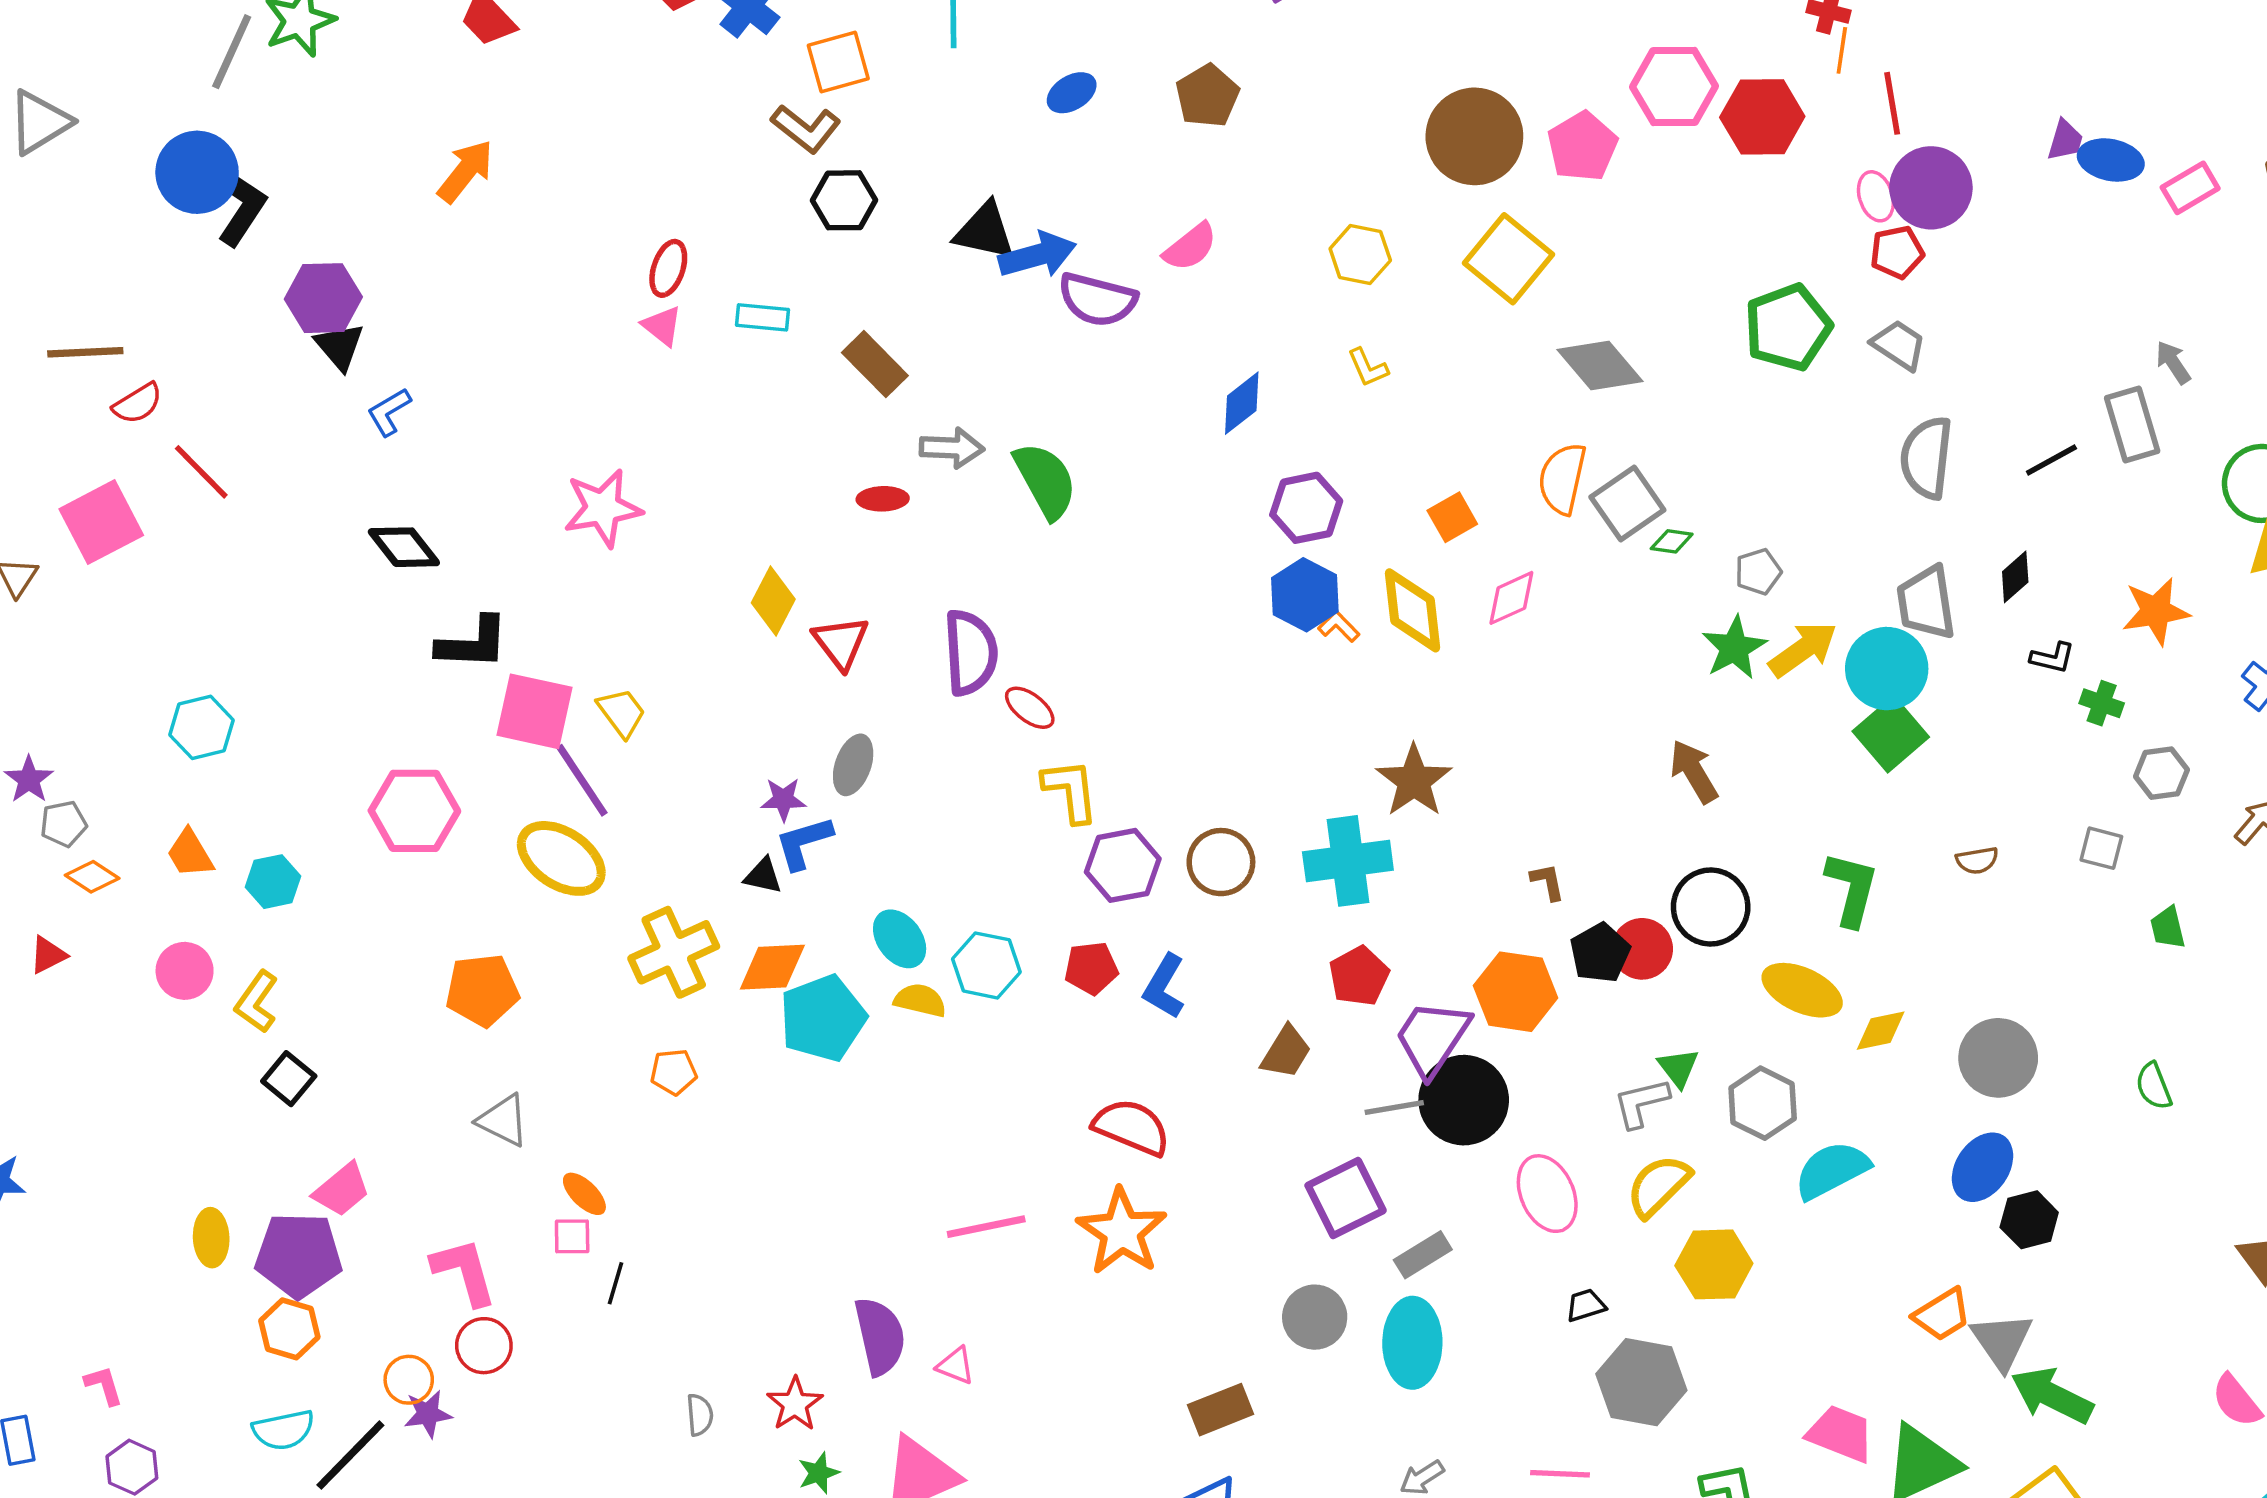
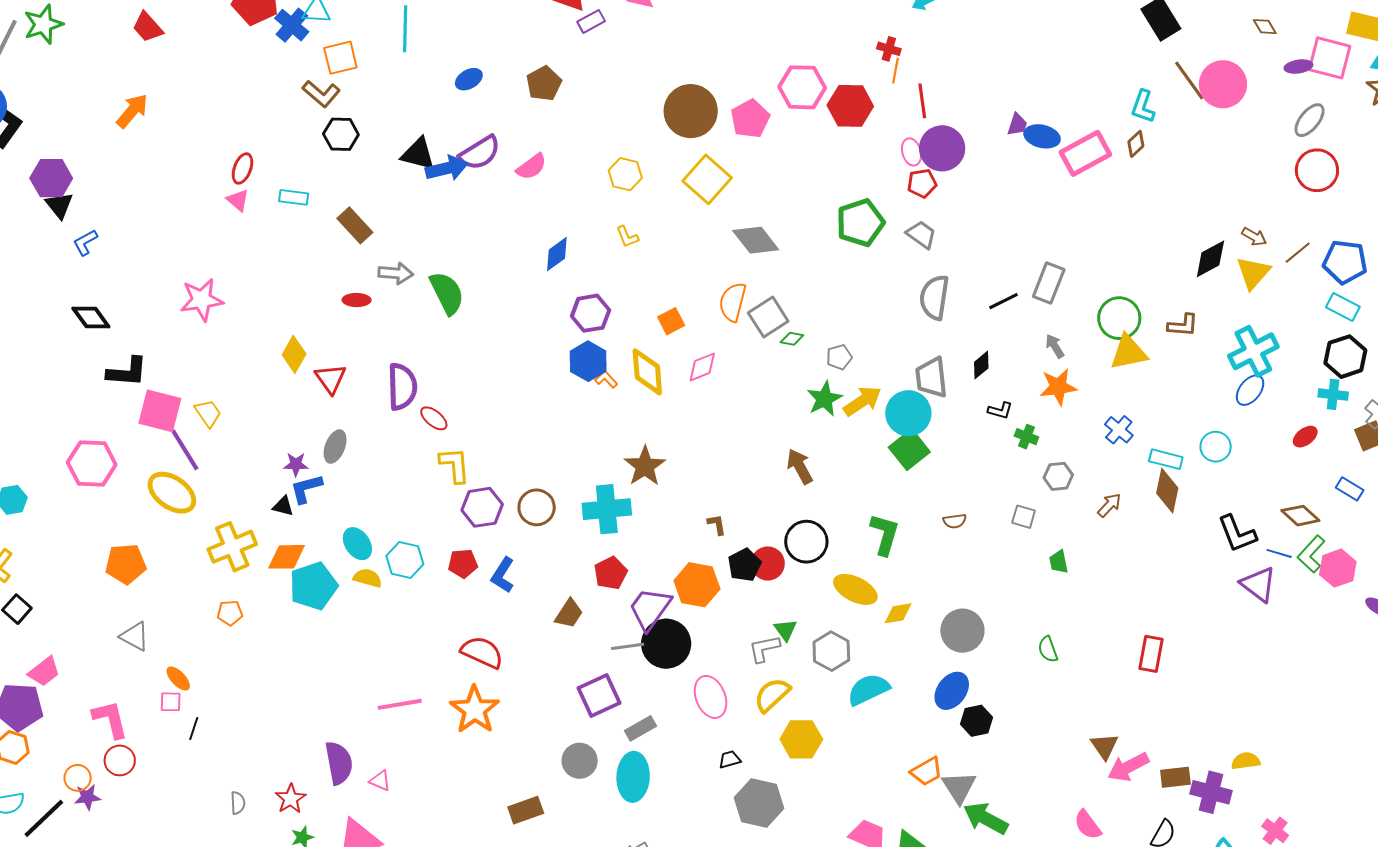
pink rectangle: (2190, 188) -> (1085, 153), size x1.6
purple semicircle: (1097, 300) -> (480, 153), moved, turned -48
gray arrow: (2173, 362) -> (1055, 346), moved
gray rectangle: (2132, 425) -> (1049, 283), turned 36

